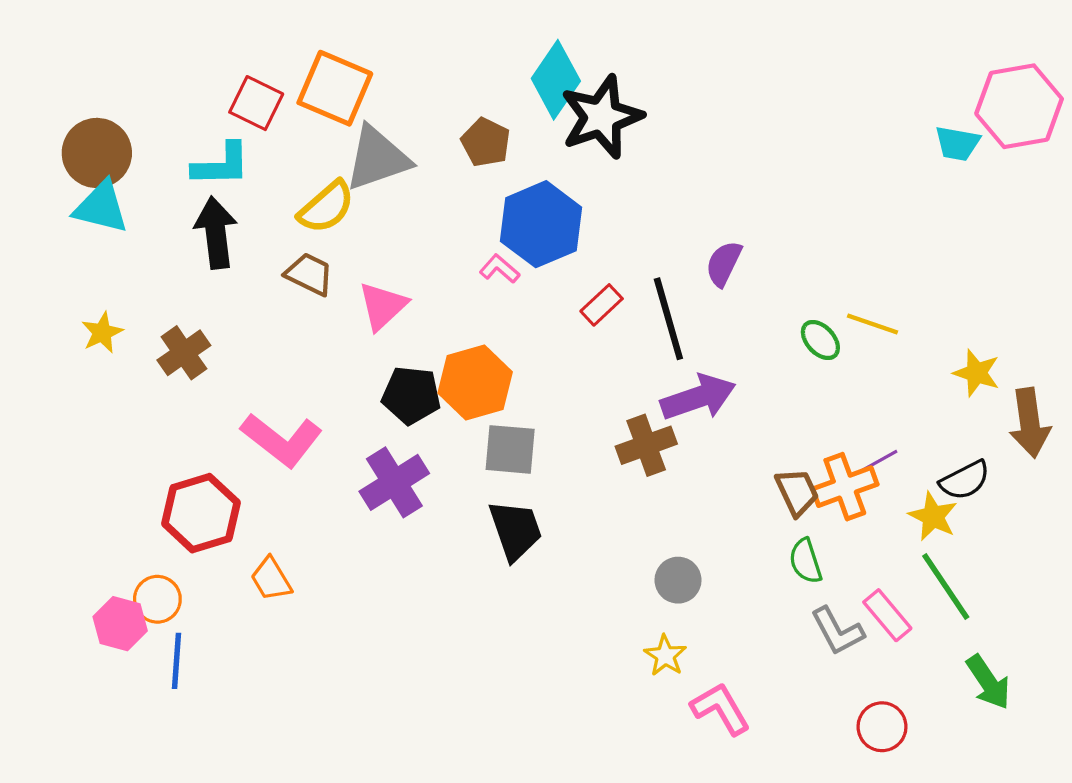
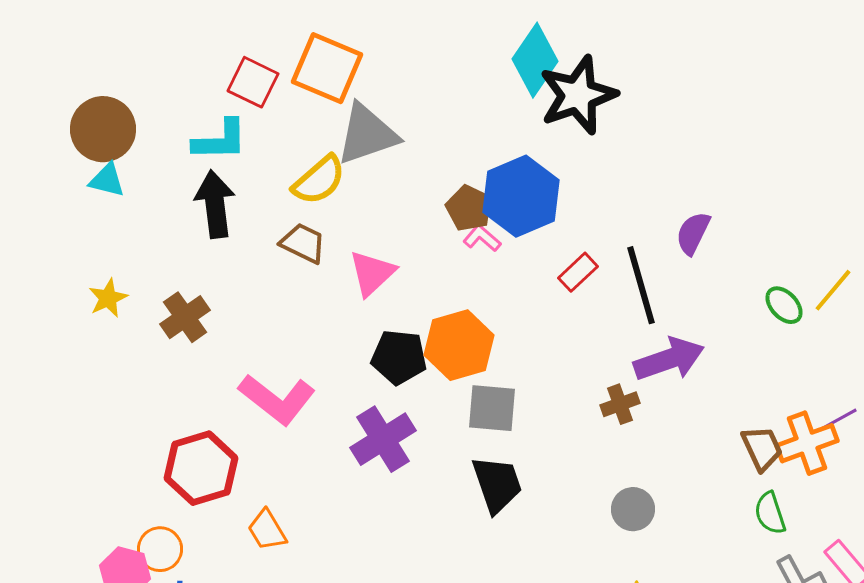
brown pentagon: (486, 142) -> (469, 208), moved
cyan triangle: (101, 207) -> (107, 180), size x0.7
yellow line: (872, 324) -> (833, 290), turned -69
brown cross: (646, 445) -> (620, 404), size x0.7
gray circle: (678, 580) -> (633, 509), moved

